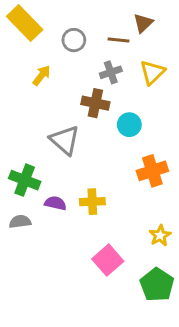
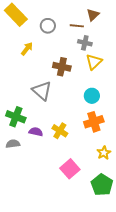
gray cross: (111, 72) -> (85, 43), moved, turned 32
yellow triangle: (152, 72) -> (94, 62), moved
cyan circle: (129, 125) -> (92, 96), moved
orange cross: (152, 171) -> (94, 122), moved
yellow cross: (92, 202) -> (60, 131), turned 35

